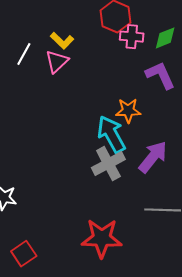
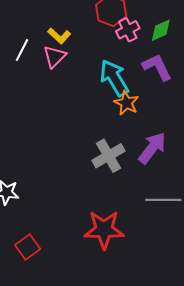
pink cross: (132, 37) -> (128, 30), turned -30
orange star: (128, 111) -> (126, 103), turned 30
cyan arrow: (111, 134) -> (114, 78), moved

